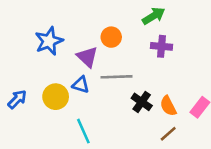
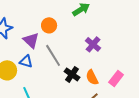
purple cross: (162, 46) -> (93, 44), moved, turned 35
gray line: (117, 77) -> (53, 55), turned 60

